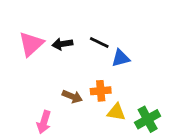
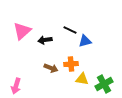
black arrow: (62, 44) -> (45, 40), moved
pink arrow: (44, 122) -> (16, 86), moved

